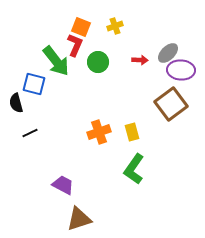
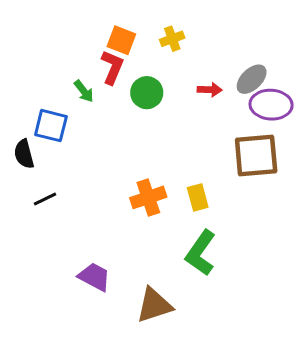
green arrow: (56, 61) -> (84, 91), size x0.5
brown square: (171, 104) -> (256, 156), turned 32
brown triangle: (79, 219) -> (154, 305), moved

